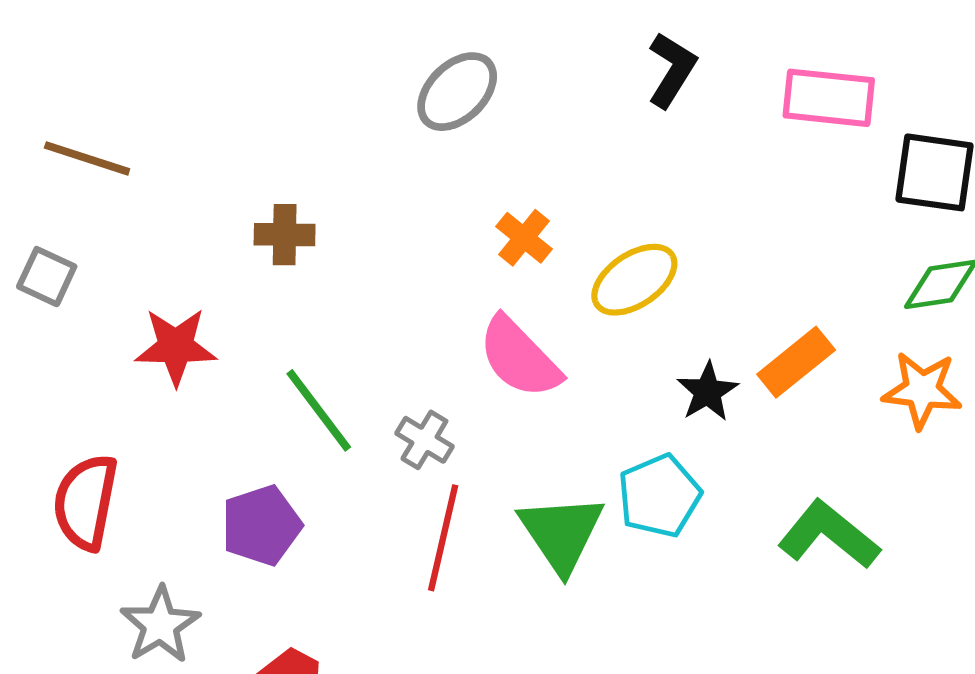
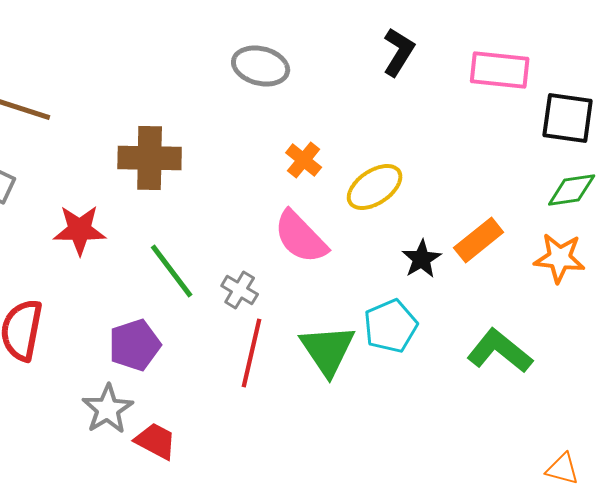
gray ellipse: (457, 92) -> (261, 66), turned 58
brown cross: (285, 235) -> (150, 158), size x1.6
gray star: (160, 625) -> (108, 409), moved

